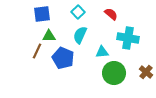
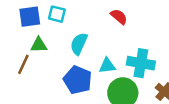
cyan square: (78, 12) -> (57, 14), moved, turned -32
cyan cross: (128, 38) -> (141, 63), moved
blue pentagon: (63, 58) -> (78, 80), moved

